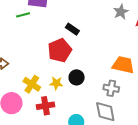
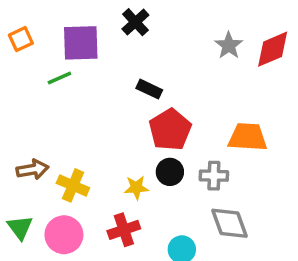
red pentagon: (60, 50) -> (170, 130), moved
yellow cross: (32, 84) -> (73, 185), moved
gray cross: (111, 88) -> (214, 176), moved

